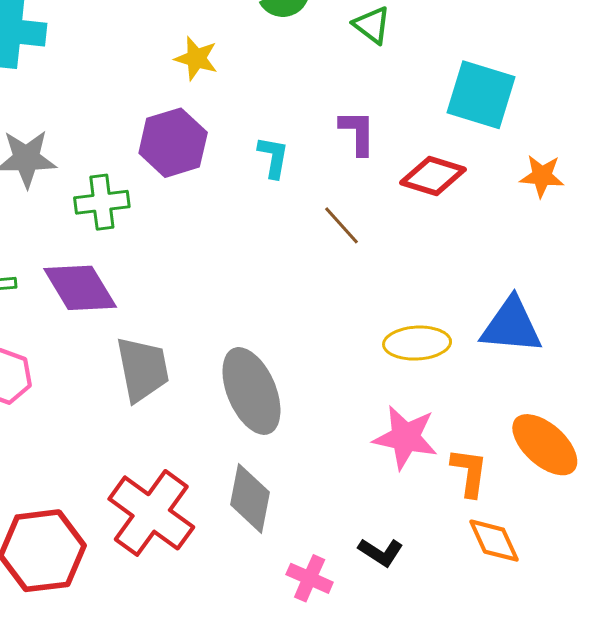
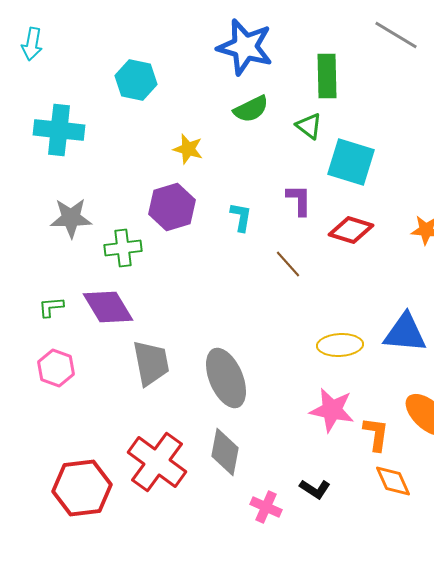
cyan square: (481, 95) -> (351, 162), moved

